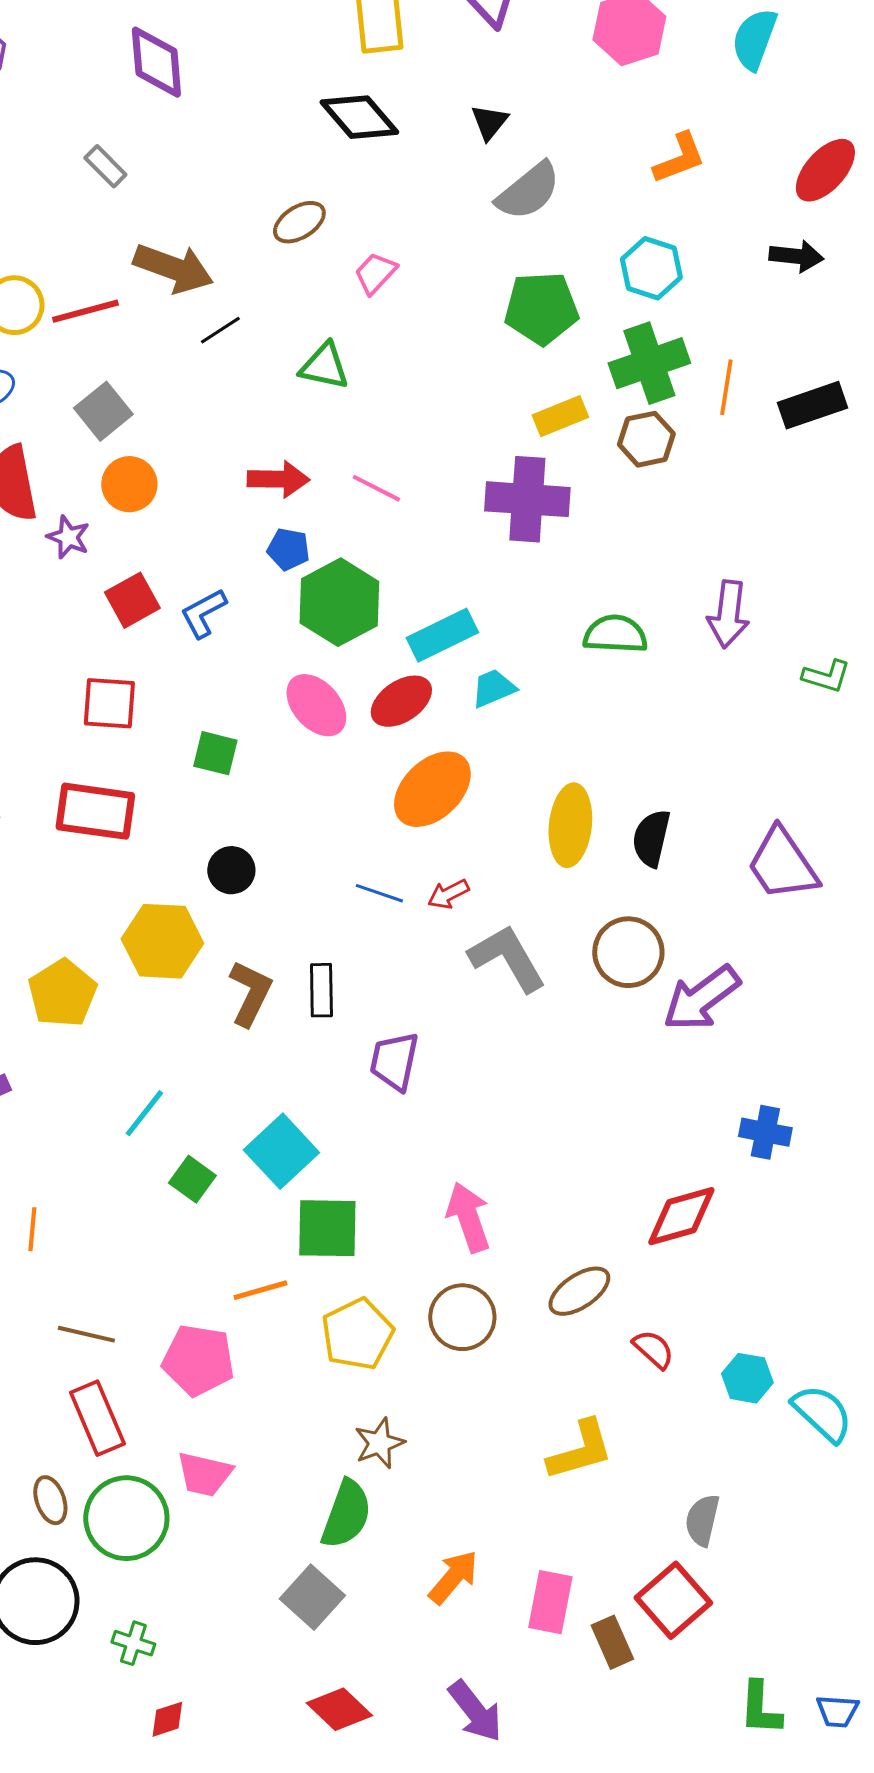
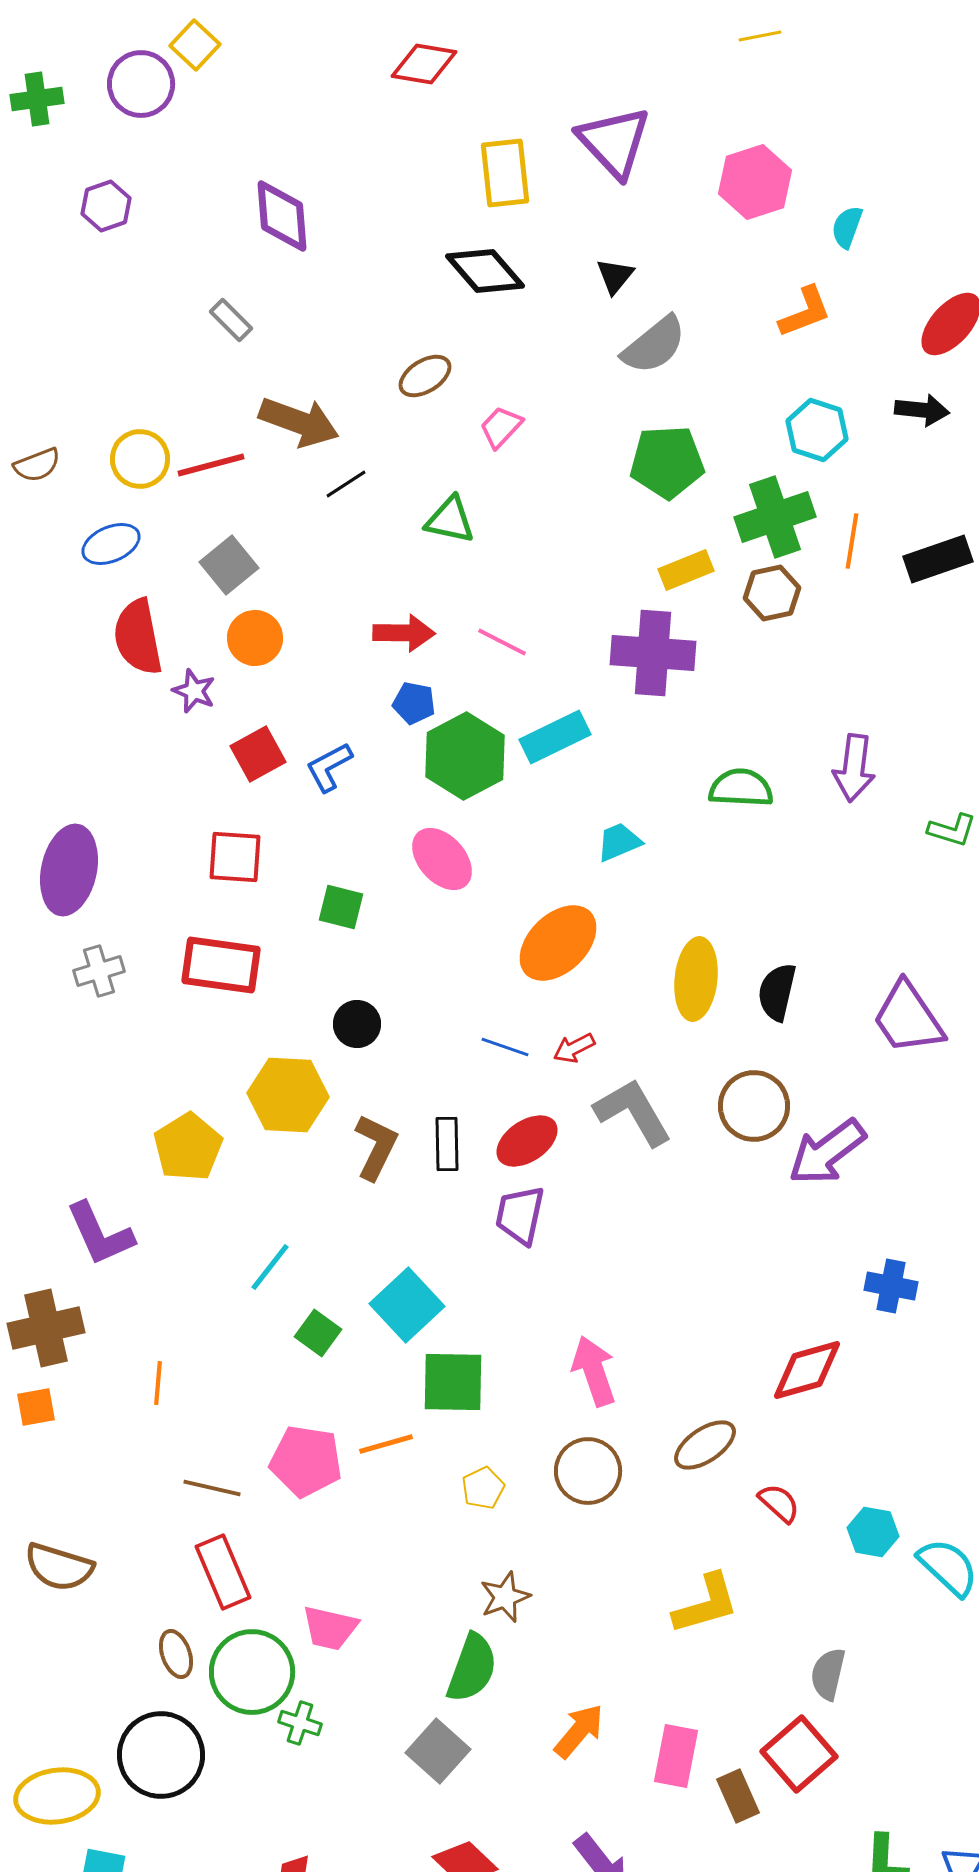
cyan semicircle: (754, 39) -> (847, 227), moved, size x0.7
cyan hexagon: (651, 268) -> (817, 430), moved
cyan rectangle: (442, 635) -> (555, 737), moved
red ellipse: (401, 701) -> (527, 1141), moved
yellow pentagon: (357, 1334) -> (483, 1488), size x0.6
pink pentagon: (198, 1360) -> (306, 1461), moved
green cross: (133, 1643) -> (300, 1723), moved

